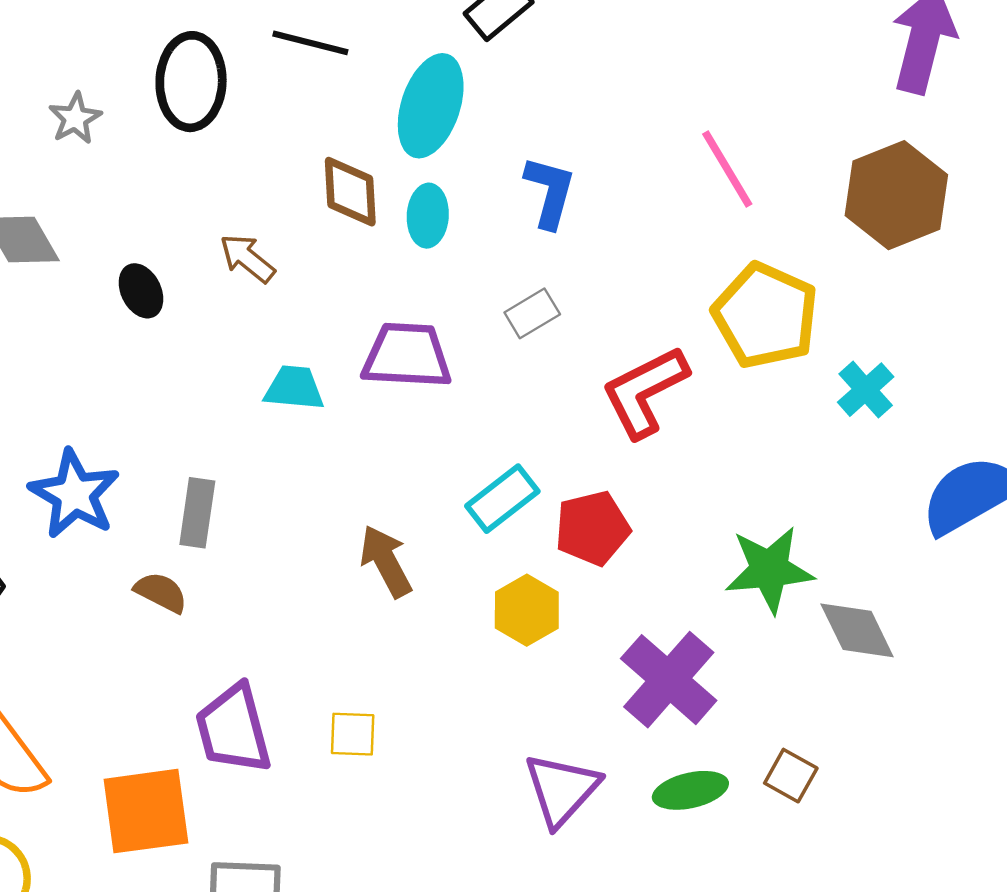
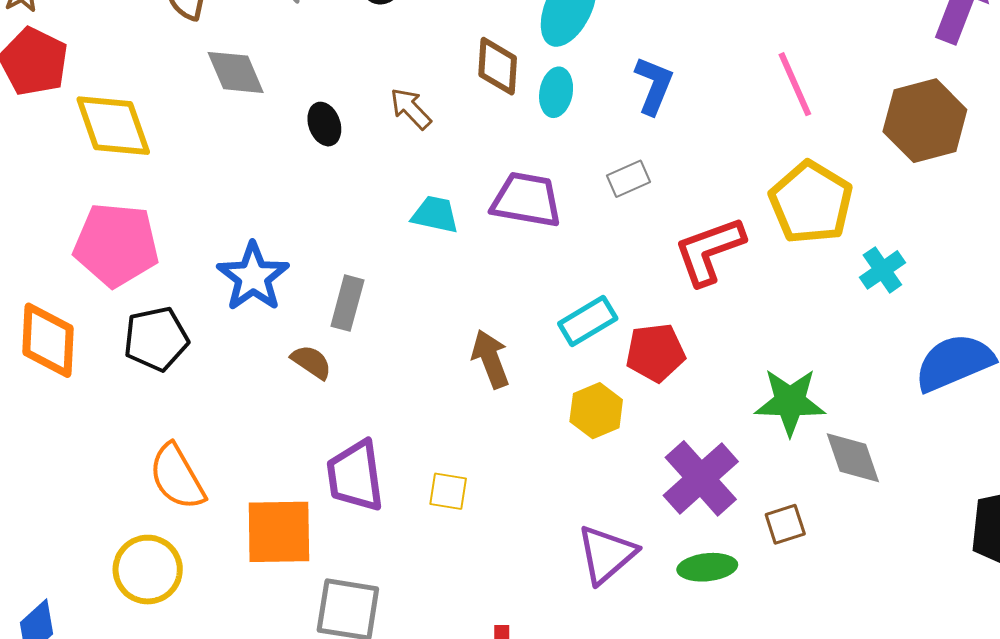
brown square: (791, 776) -> (785, 524), moved, turned 36

